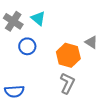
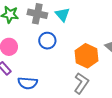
gray cross: (13, 21) -> (37, 14), turned -30

